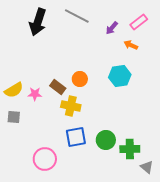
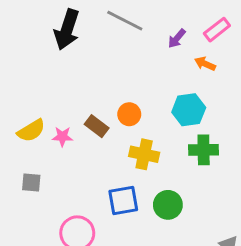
yellow cross: (71, 106) -> (144, 154), moved
gray square: (14, 117) -> (31, 183), moved
green cross: (130, 149) -> (204, 150), moved

